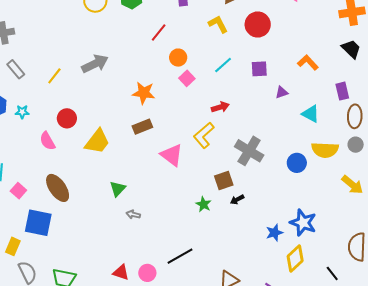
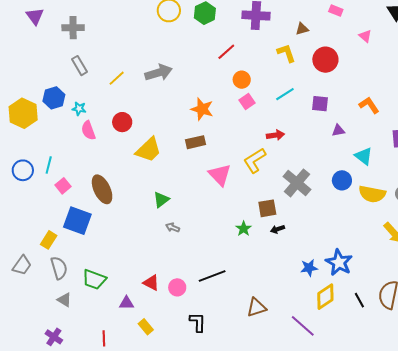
pink semicircle: (47, 141) -> (88, 130), moved
blue circle: (297, 163) -> (342, 180), moved
black line: (332, 273) -> (359, 300), moved

